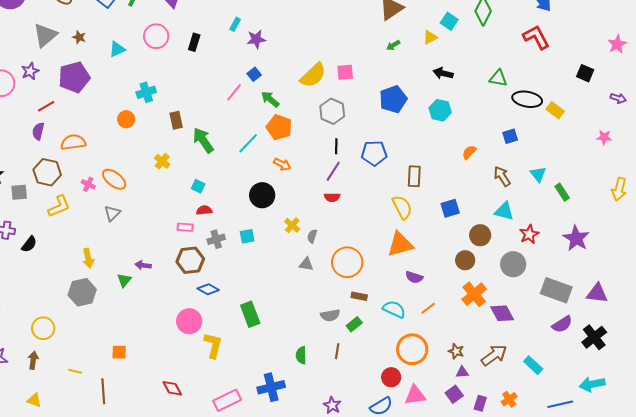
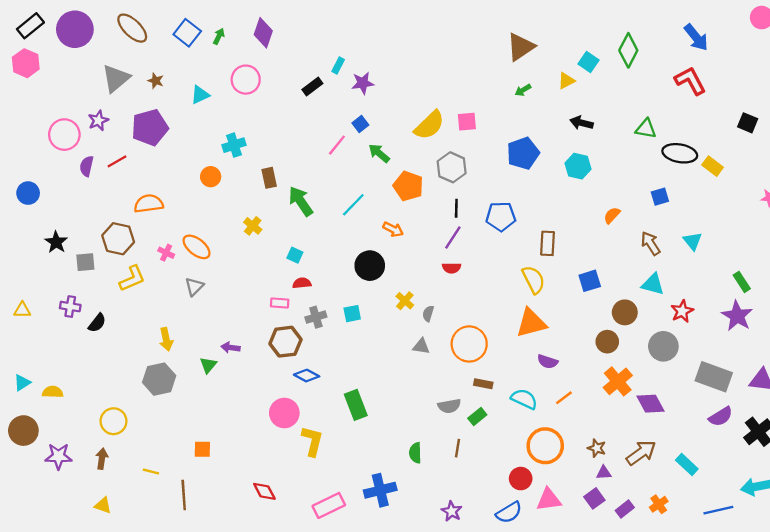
black rectangle: (194, 42) -> (312, 87), moved, turned 36
orange pentagon: (279, 127) -> (408, 186), moved
purple semicircle: (38, 131) -> (87, 166), moved
green rectangle: (562, 192) -> (742, 282), moved
purple rectangle: (480, 403) -> (625, 509), turned 35

